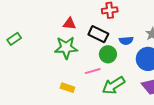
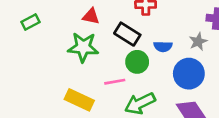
green rectangle: (14, 39) -> (30, 22), moved
yellow rectangle: (67, 88) -> (79, 100), size x1.5

